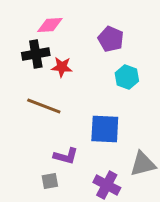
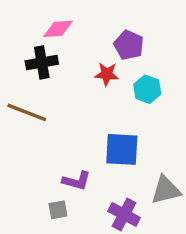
red star: (62, 67) -> (107, 74), moved
brown line: (44, 106) -> (27, 112), moved

